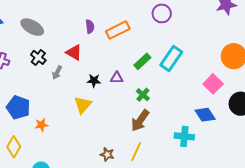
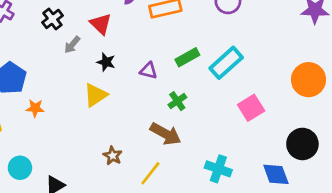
black star: (94, 81) -> (106, 62), moved
pink square: (213, 84) -> (251, 108), moved
blue diamond: (205, 115) -> (276, 174), moved
brown arrow: (140, 121) -> (166, 134), turned -110
brown star: (107, 154) -> (113, 156), moved

